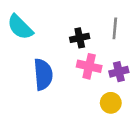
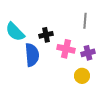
cyan semicircle: (20, 27) -> (15, 32), moved
black cross: (80, 38) -> (46, 35), moved

